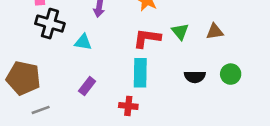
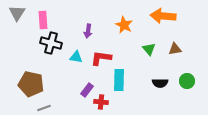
red L-shape: (147, 38) -> (101, 58), moved
purple rectangle: (87, 86) -> (87, 90), moved
red cross: (128, 106) -> (101, 102), moved

